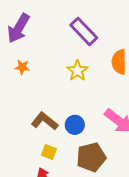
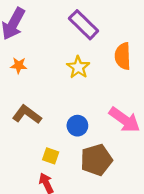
brown L-shape: (45, 121) -> (27, 115), moved

